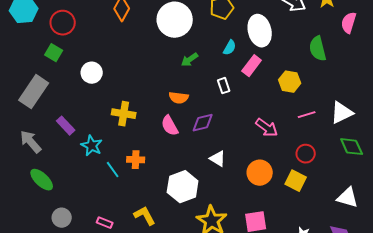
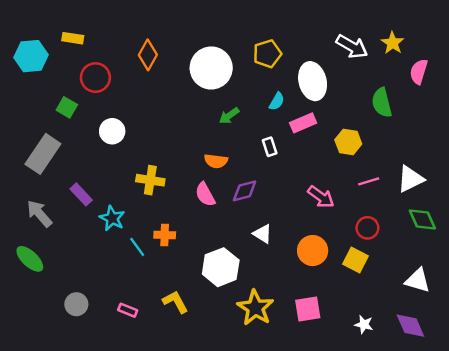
red circle: (63, 23) -> (95, 78), moved
pink rectangle: (252, 66) -> (303, 123), turned 30
green ellipse: (42, 180) -> (30, 259), moved

